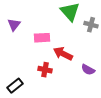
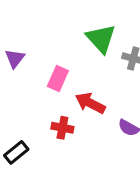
pink rectangle: (42, 38) -> (58, 78), turned -63

